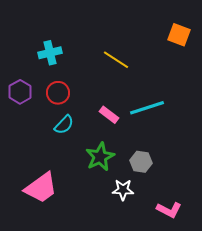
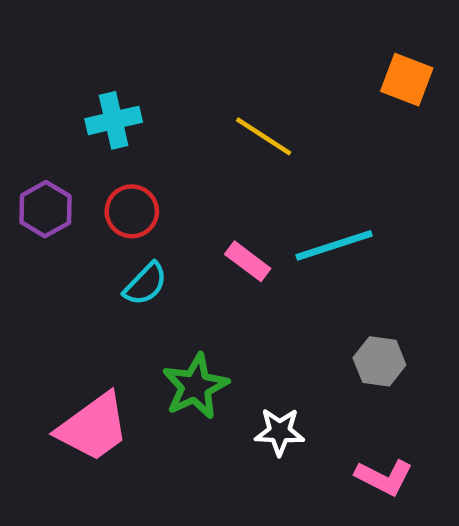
green star: (100, 157) -> (195, 386), moved
gray hexagon: (141, 162) -> (379, 361), moved

